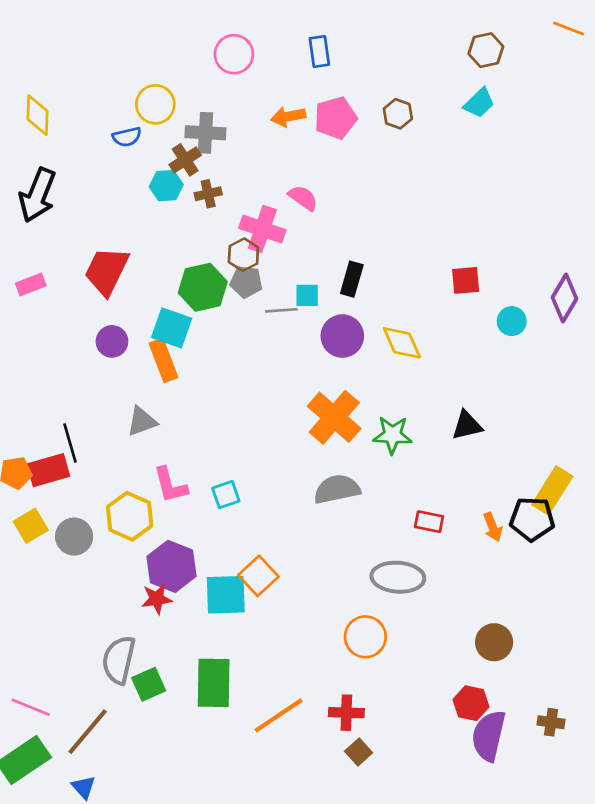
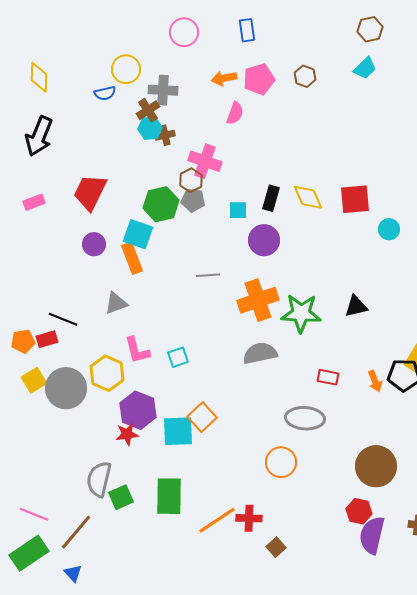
cyan hexagon: (166, 186) -> (150, 128), moved
pink semicircle: (303, 198) -> (235, 113), moved, turned 75
red square: (466, 280) -> (355, 199), size x1.4
gray line: (281, 310) -> (208, 275), moved
yellow diamond: (402, 343) -> (308, 197), moved
orange cross: (334, 417) -> (258, 300), turned 30
green star: (392, 435) -> (301, 313), size x1.4
black line: (70, 443) -> (63, 319), turned -52
red rectangle: (48, 470) -> (47, 339), size x0.7
gray circle: (74, 537) -> (66, 388), size x1.5
brown circle: (494, 642) -> (376, 466), size x1.5
red cross: (346, 713) -> (249, 518), moved

